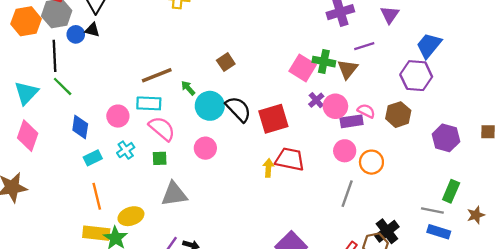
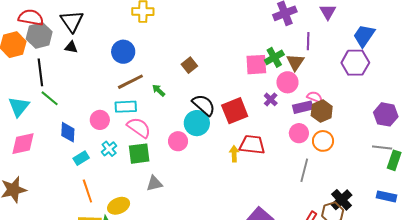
blue circle: (76, 34) -> (123, 52), moved, size x1.5
purple line: (364, 46) -> (308, 41), turned -66
green cross: (324, 62) -> (274, 57), turned -36
pink square: (303, 68) -> (256, 65), turned -30
purple cross: (316, 100) -> (271, 99), moved
cyan circle: (210, 106) -> (197, 123), moved
pink circle: (335, 106) -> (287, 82), moved
brown hexagon: (398, 115) -> (322, 111), moved
pink diamond: (28, 136) -> (23, 144), turned 64
green square: (160, 158) -> (139, 154), size x1.6
gray triangle: (174, 194) -> (154, 183), size x0.7
gray line: (432, 211) -> (382, 147), moved

